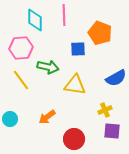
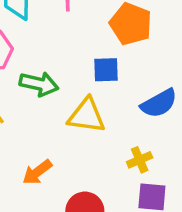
blue square: (78, 49) -> (106, 70), moved

